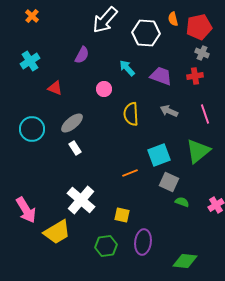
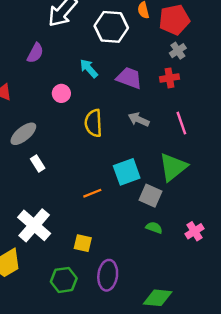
gray cross: (202, 53) -> (178, 51), turned 32
white rectangle: (75, 148) -> (38, 163), moved
gray square: (169, 182) -> (150, 196), moved

